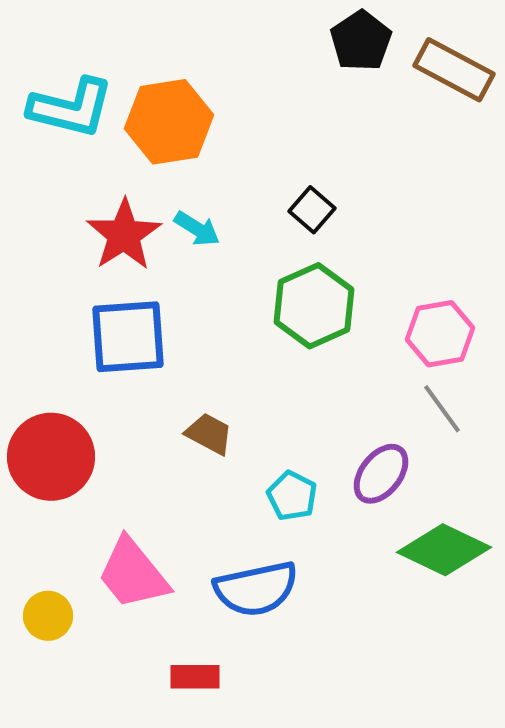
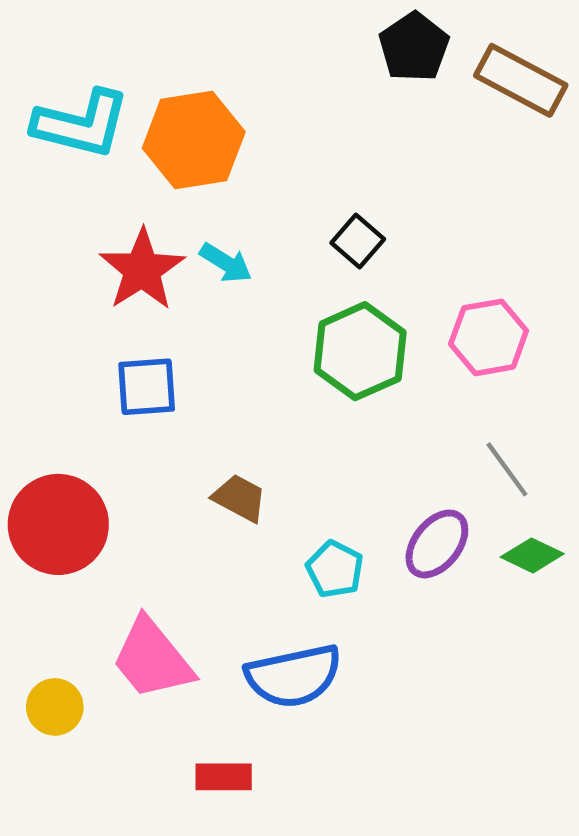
pink hexagon: (440, 334) -> (489, 337), moved
blue square: (128, 337) -> (147, 387), size x0.7
green diamond: (444, 550) -> (532, 555), moved, size x0.6

